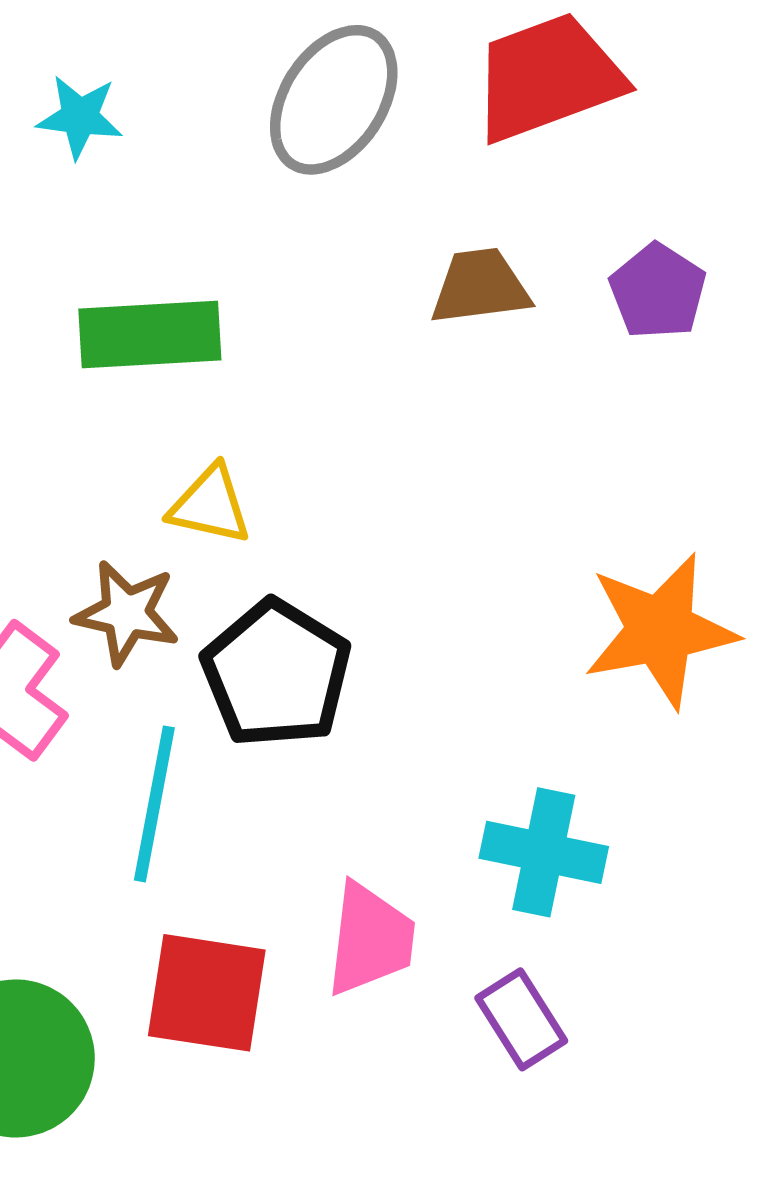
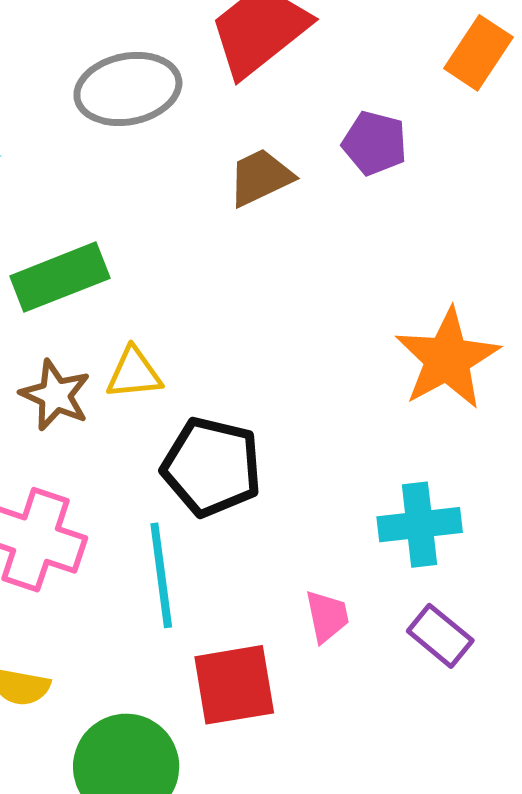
gray ellipse: (334, 100) -> (128, 89), turned 64
brown star: (127, 613) -> (55, 395), moved, turned 30
pink trapezoid: (370, 939) -> (327, 616), size x0.7

